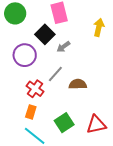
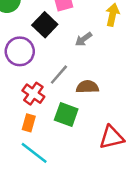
gray arrow: (63, 47) -> (84, 39), moved
green square: (64, 123) -> (66, 115), moved, turned -36

